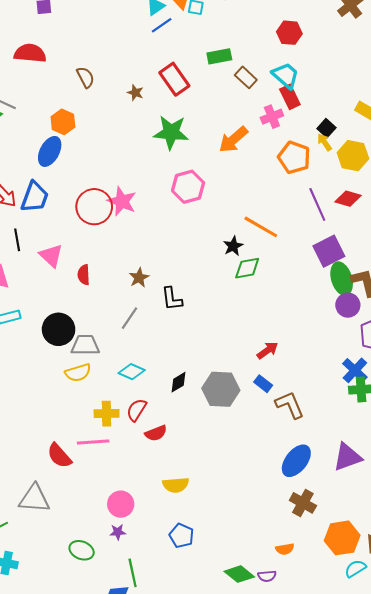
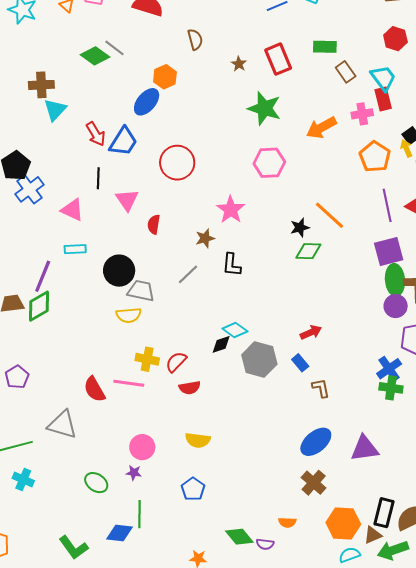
pink star: (122, 201) -> (231, 210), moved
cyan diamond: (132, 372) -> (235, 330), moved
brown L-shape: (290, 405) -> (321, 388), size x0.7

